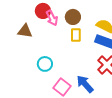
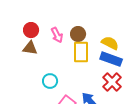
red circle: (43, 11) -> (31, 30), moved
yellow rectangle: (76, 35) -> (81, 52), size x1.5

